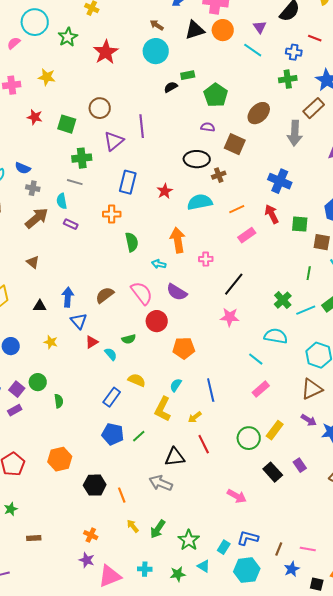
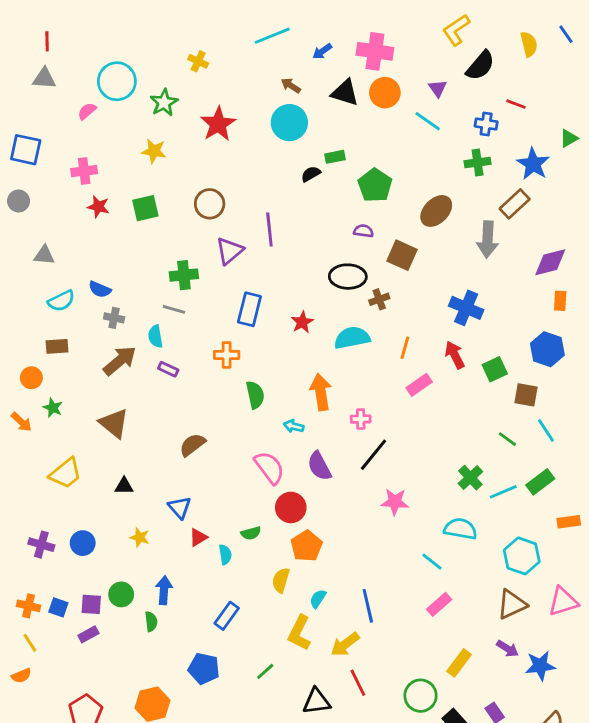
black triangle: (195, 30) -> (345, 93), turned 35
yellow star: (47, 77) -> (154, 151), moved
red star: (35, 117) -> (98, 207), moved
green square: (67, 124) -> (145, 208), moved, turned -30
orange line: (237, 209) -> (405, 348), turned -49
green square: (300, 224) -> (495, 369), turned -30
brown triangle: (33, 262) -> (114, 423), size x1.6
green line: (309, 273) -> (507, 439), turned -64
black line: (234, 284) -> (373, 455), moved
purple semicircle: (177, 292) -> (319, 466), turned 30
brown semicircle: (105, 295) -> (192, 445), moved
blue arrow: (68, 297) -> (164, 590), moved
orange pentagon: (184, 348) -> (306, 546), moved, turned -30
cyan semicircle: (111, 354) -> (225, 555), turned 32
yellow semicircle: (137, 380) -> (281, 580), moved, turned -96
purple square: (17, 389) -> (91, 604), turned -35
yellow arrow: (195, 417) -> (345, 644), size x1.5
blue pentagon: (113, 434) -> (204, 669), moved
green circle: (249, 438) -> (421, 696), moved

